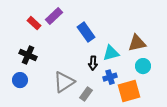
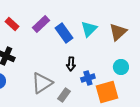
purple rectangle: (54, 16) -> (41, 24), moved
brown triangle: (137, 43) -> (118, 32), moved, turned -30
cyan triangle: (111, 53) -> (89, 29), moved, turned -30

